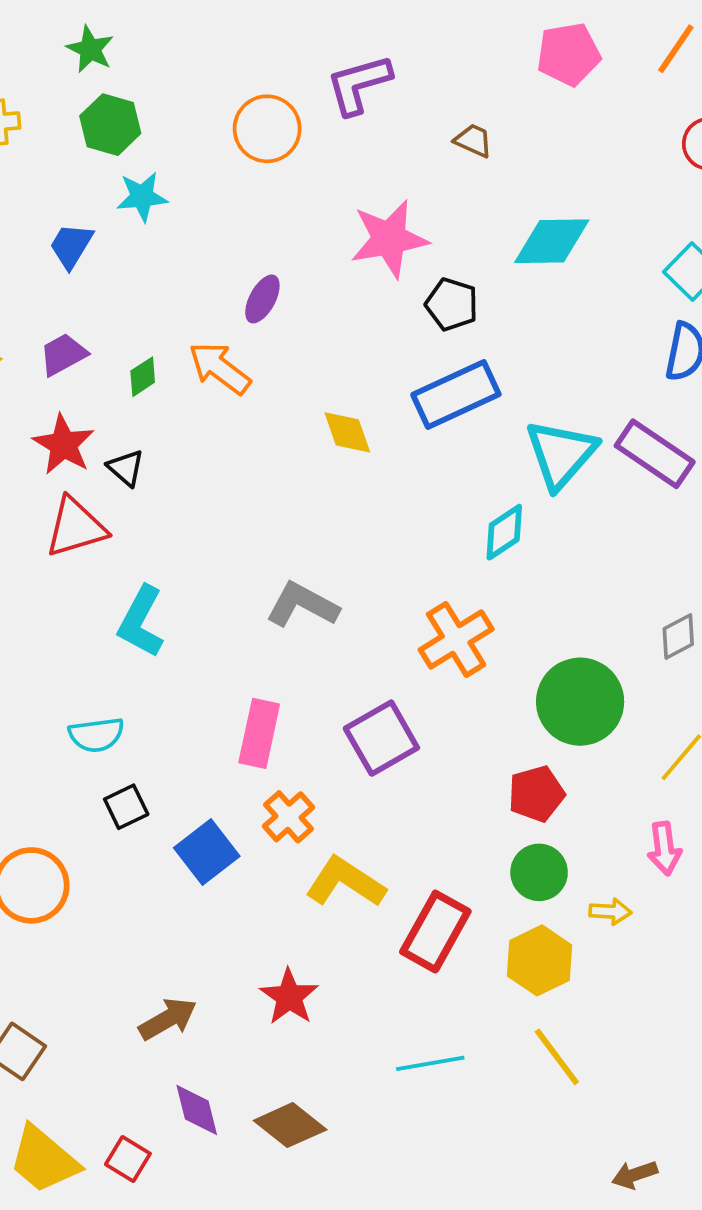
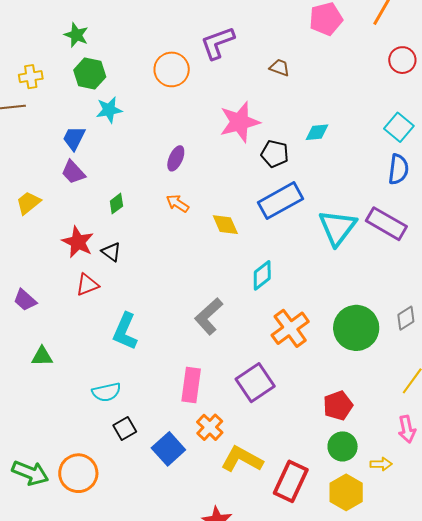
cyan diamond: (552, 241) -> (317, 132), moved, size x0.6
purple trapezoid: (63, 354) -> (73, 172), moved, turned -100
orange arrow: (220, 368) -> (177, 203), moved, size x0.7
red triangle: (76, 527) -> (87, 285), size x0.7
cyan diamond: (504, 532) -> (262, 275), moved
gray L-shape: (302, 605) -> (209, 316), turned -66
green circle: (580, 702) -> (356, 328), moved

